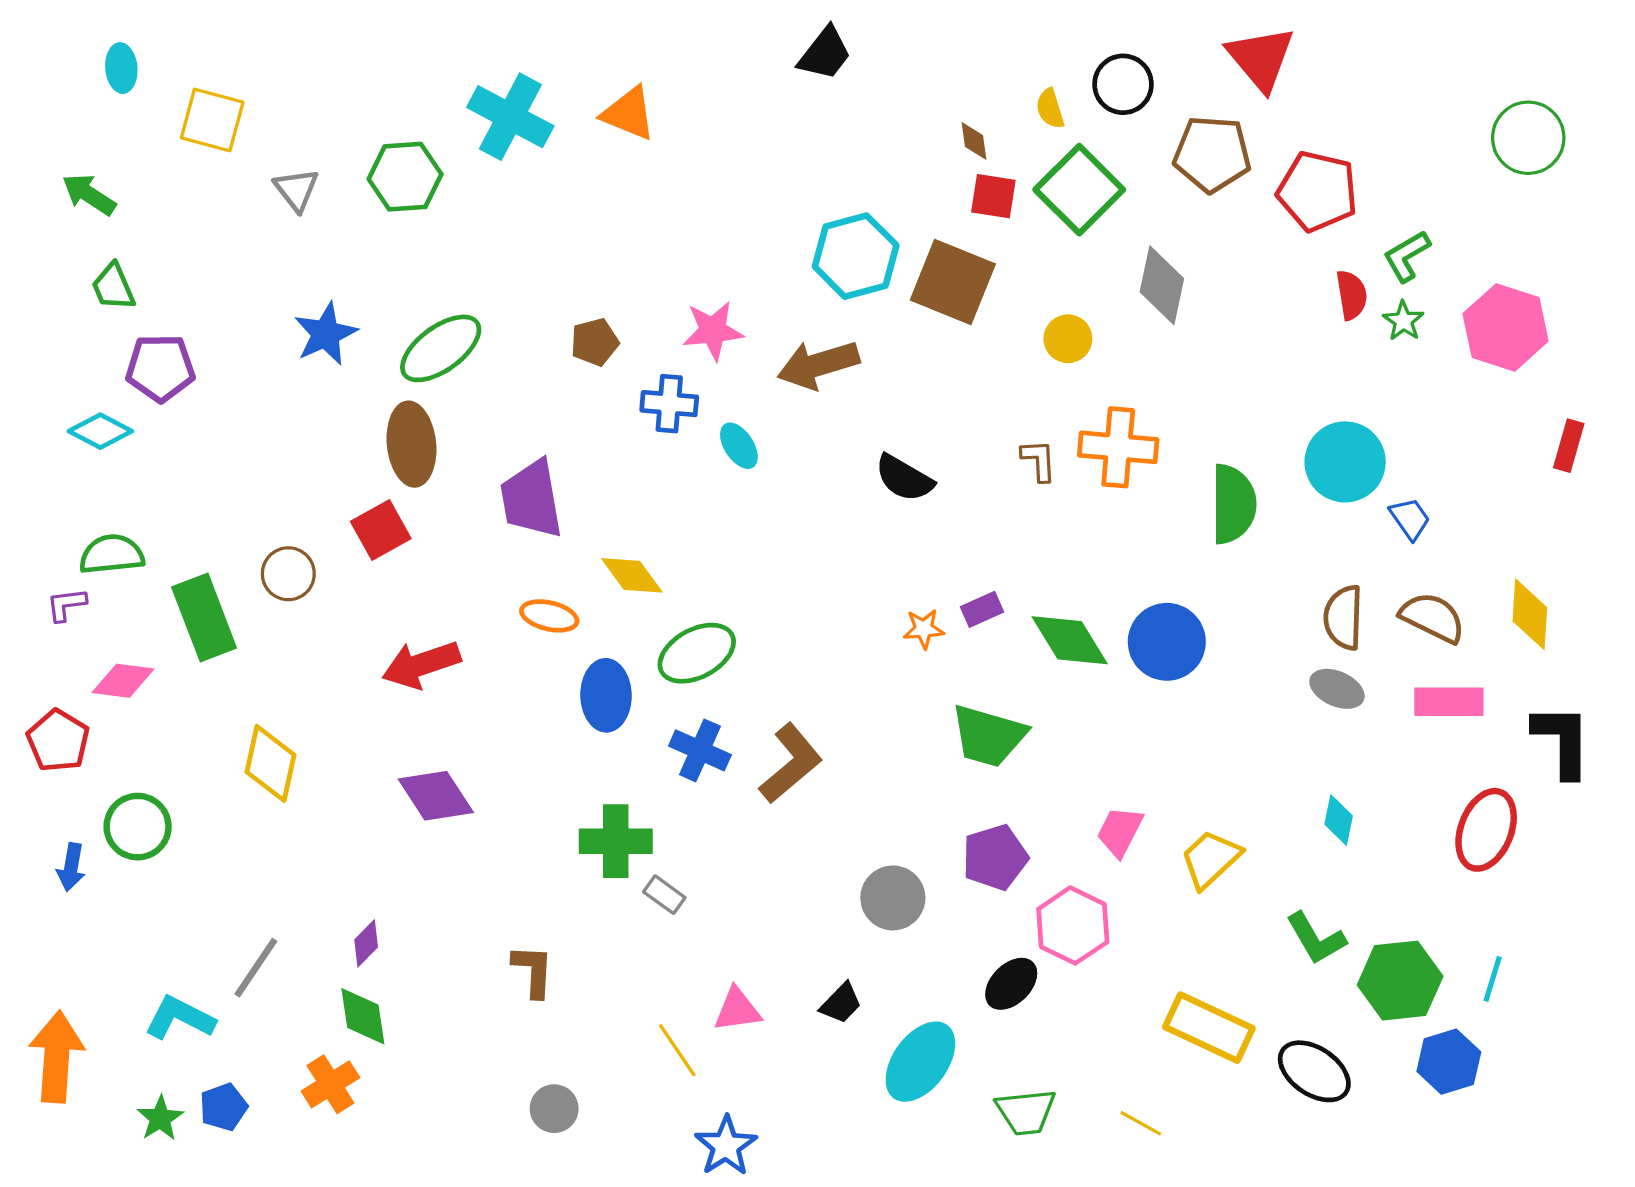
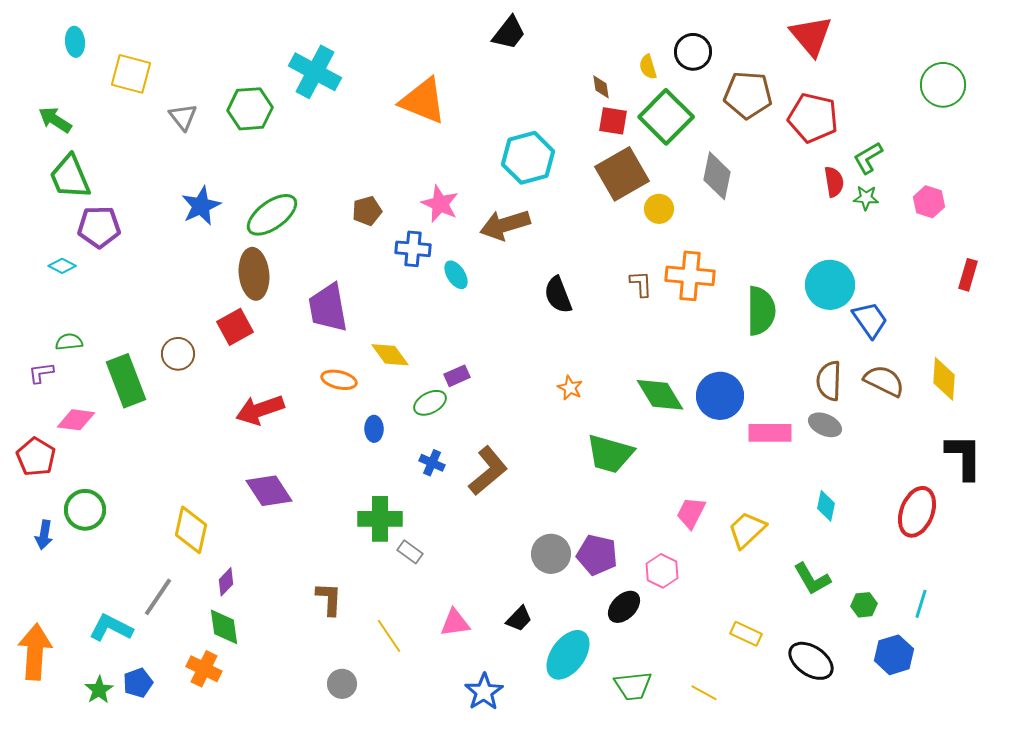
red triangle: (1261, 58) -> (811, 36), moved
orange triangle: (629, 113) -> (423, 101), moved, size x1.4
brown square: (953, 282) -> (622, 174), moved, turned 38
green trapezoid: (113, 287) -> (70, 177), size x1.5
green star: (1403, 321) -> (866, 198), turned -30
pink hexagon: (1506, 327) -> (929, 202), size x0.6
pink star: (713, 331) -> (440, 204), turned 30
cyan diamond: (100, 431) -> (62, 266), size x0.7
black semicircle: (904, 478) -> (558, 295), turned 39
blue trapezoid: (1410, 519) -> (870, 320), size x1.4
green semicircle: (112, 554) -> (69, 342), size x0.7
purple rectangle: (982, 609) -> (457, 376), moved
orange star: (924, 629) -> (570, 388), turned 30
green ellipse: (697, 653) -> (430, 403), size x0.7
blue ellipse: (606, 695) -> (374, 429), size x0.6
pink rectangle: (1449, 702) -> (770, 433), moved
blue cross: (700, 750) -> (432, 463), size x0.7
yellow diamond: (270, 763) -> (191, 530), moved
purple pentagon: (995, 857) -> (597, 555), moved, turned 30
pink hexagon: (1073, 925) -> (662, 571), size x0.7
green hexagon: (1400, 981) -> (864, 605), size x0.5
yellow rectangle: (1209, 1028) -> (746, 634), size x0.6
yellow line: (677, 1050) -> (389, 636), moved
orange cross: (330, 1084) -> (204, 669), turned -32
blue star: (726, 1146) -> (484, 692), moved

